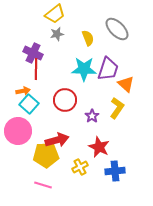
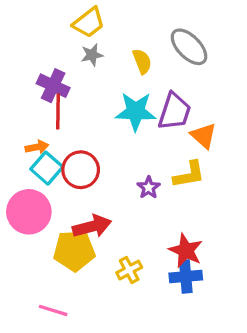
red circle: (65, 100) -> (81, 170), moved
yellow L-shape: (117, 108) -> (189, 175), turned 45
red star: (99, 147) -> (186, 251), moved
pink line: (43, 185) -> (53, 310), moved

